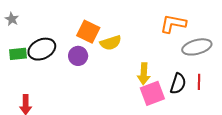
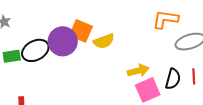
purple circle: (78, 56) -> (63, 41), moved, size x1.5
yellow arrow: (144, 74) -> (138, 71), turned -105

